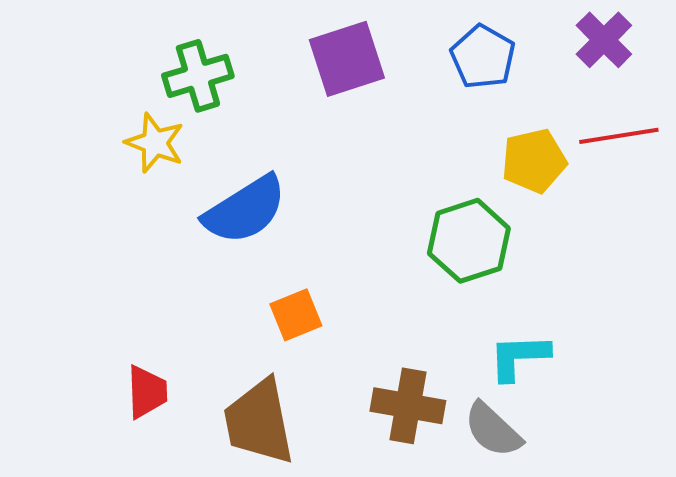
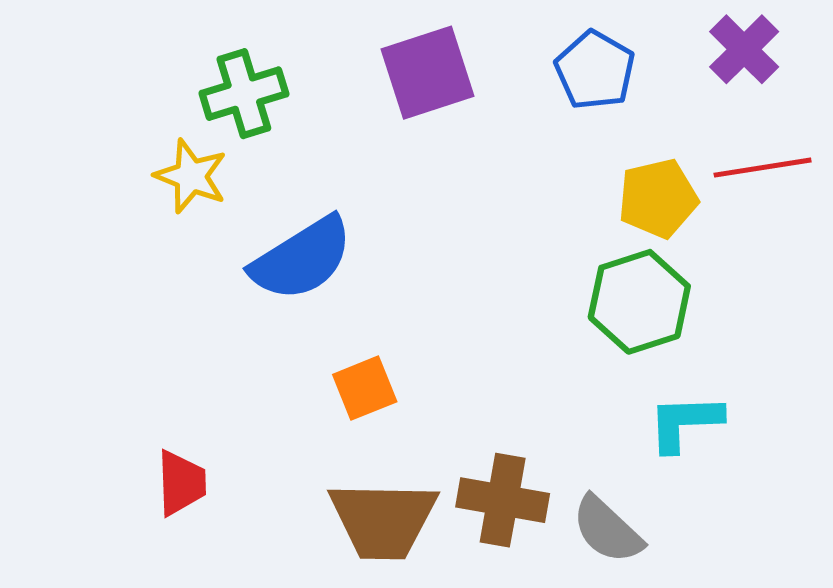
green hexagon: (469, 241) -> (639, 302), moved
cyan L-shape: (519, 357) -> (685, 423), moved
brown trapezoid: (259, 422) -> (383, 520), moved, turned -78

